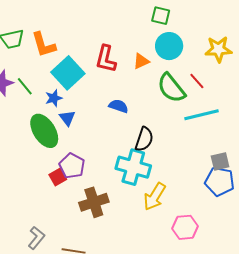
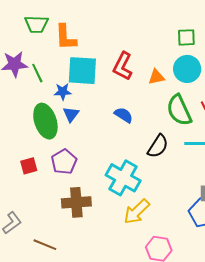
green square: (161, 16) -> (186, 37), turned -30
cyan square: (68, 73) -> (82, 71), turned 32
black semicircle: (144, 139) -> (158, 146), moved
red square: (58, 177) -> (29, 166), moved

